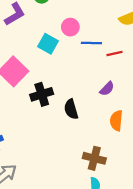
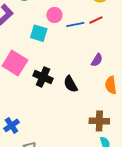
red line: (114, 53) -> (96, 20), moved
black cross: (42, 94) -> (43, 77), turned -36

